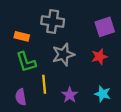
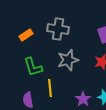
orange rectangle: (22, 36) -> (26, 35), moved, turned -48
purple star: (70, 95) -> (83, 99), moved

